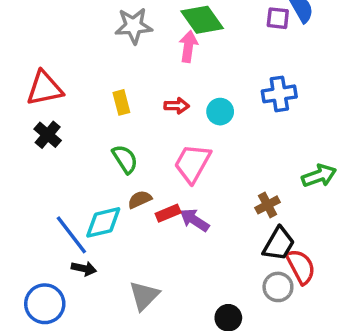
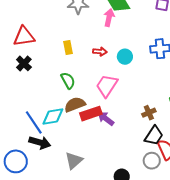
brown semicircle: (140, 199) -> (75, 105), size x1.5
red rectangle: (168, 213) -> (91, 114), size x1.5
black arrow: (84, 269) -> (40, 142), size x1.5

